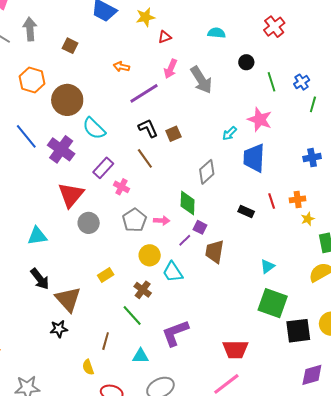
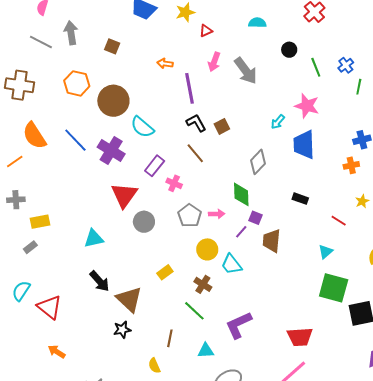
purple line: (144, 93) -> (190, 88), turned -64
orange cross: (298, 199) -> (351, 165), moved
red line: (272, 201) -> (339, 221), moved, turned -35

